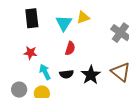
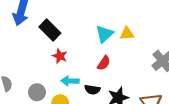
black rectangle: (32, 18) -> (50, 30), moved, turned -54
cyan arrow: (45, 72) -> (70, 81), turned -77

